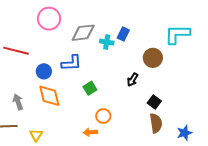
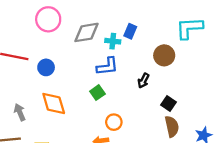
blue L-shape: (71, 63) -> (107, 66), moved
blue circle: (44, 71) -> (46, 67), moved

